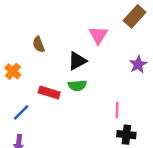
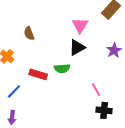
black triangle: (77, 61) -> (77, 47), moved
pink line: (117, 110) -> (96, 89), turned -32

